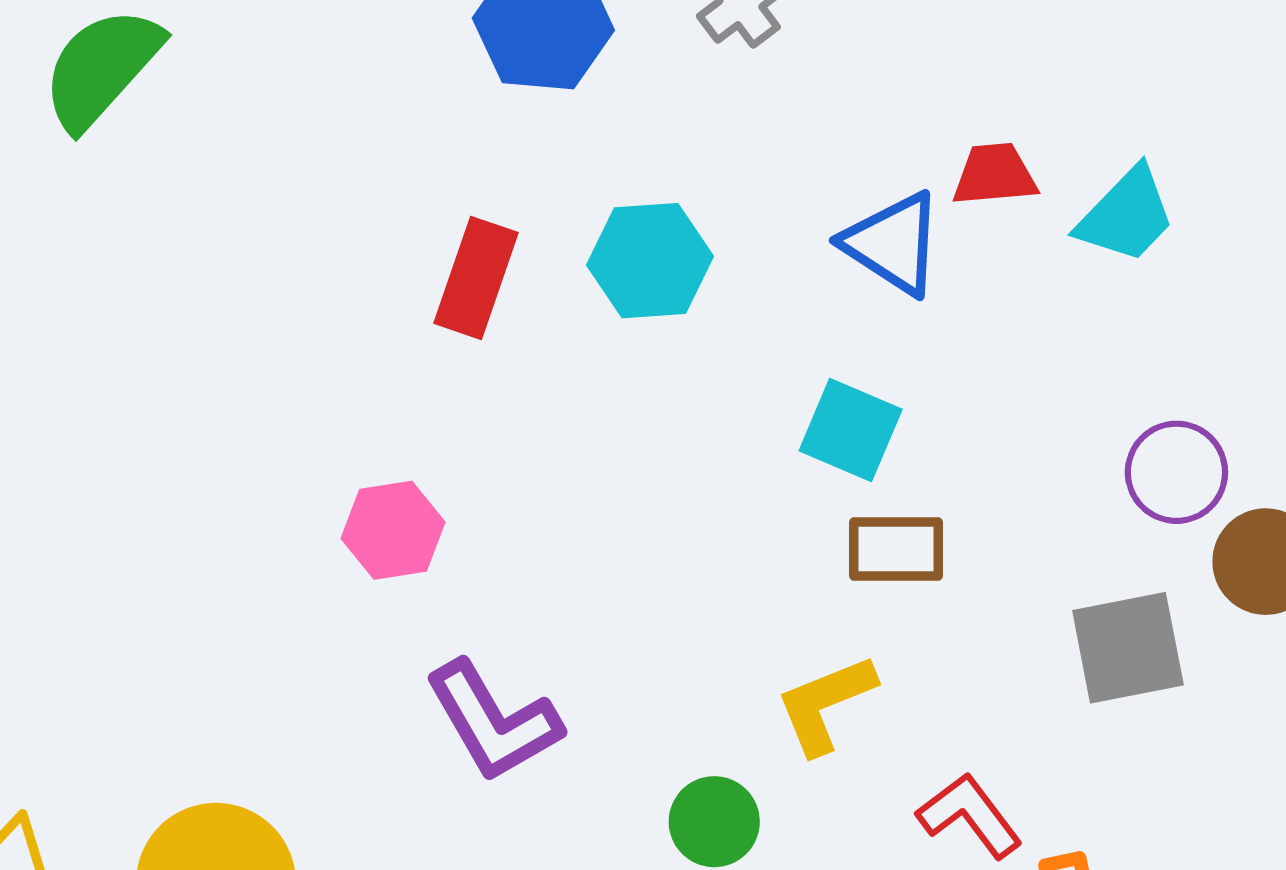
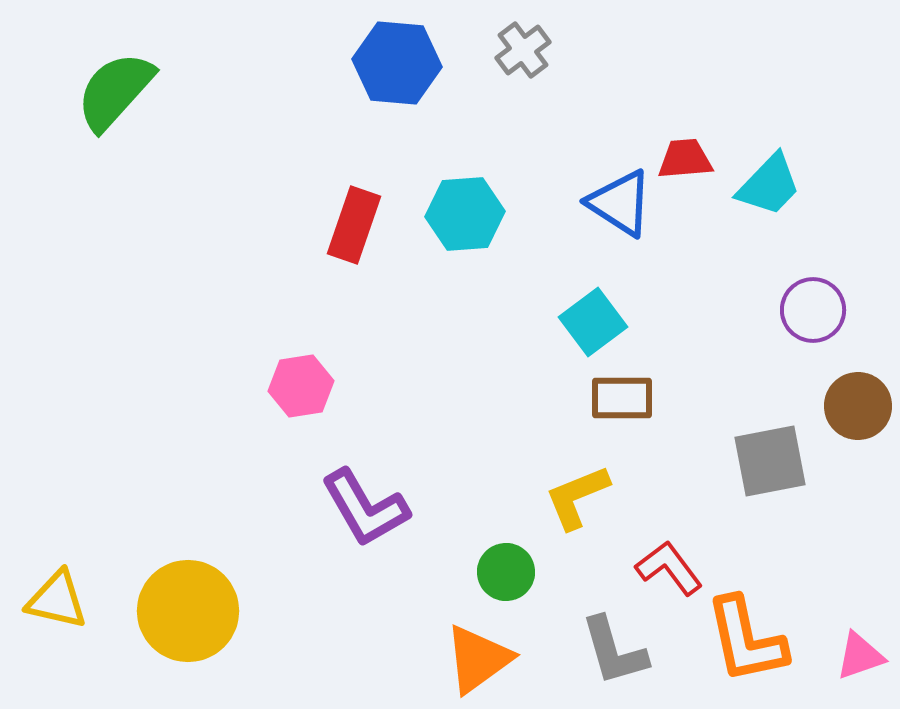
cyan square: (851, 430) -> (593, 322), turned 30
purple circle: (1176, 472) -> (813, 310), moved

